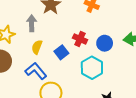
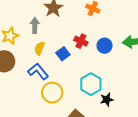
cyan hexagon: (92, 68) -> (91, 84), moved

